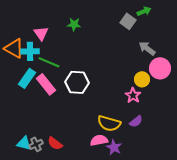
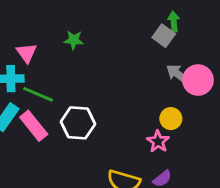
green arrow: (144, 11) -> (174, 21), turned -72
gray square: (128, 21) -> (164, 36), moved
pink circle: (160, 68) -> (198, 80), moved

